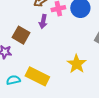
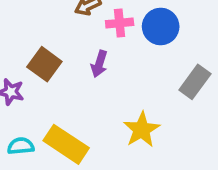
purple arrow: (43, 21) -> (99, 64), moved

